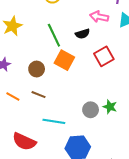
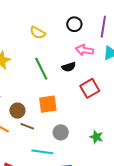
orange square: (64, 60) -> (48, 104), moved, turned -36
brown circle: (37, 69) -> (17, 111), moved
gray circle: (91, 110) -> (61, 132), moved

